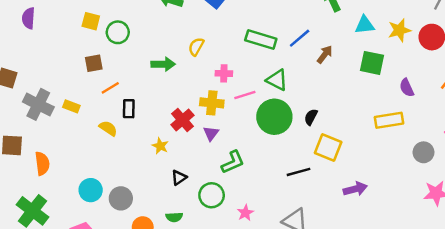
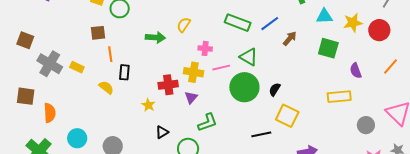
orange line: (110, 88) -> (110, 54), turned -70
red cross: (182, 120) -> (168, 85), turned 30
cyan circle: (91, 190) -> (77, 138), moved

